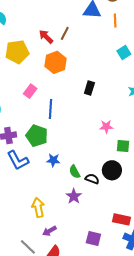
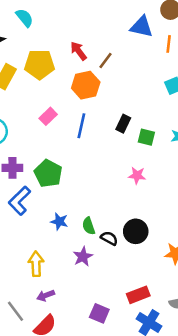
brown line: (65, 33) -> (105, 61), moved
blue line: (50, 109) -> (81, 126), moved
green square: (123, 146) -> (146, 137), moved
blue L-shape: (18, 160) -> (19, 201), turned 65
blue star: (53, 160) -> (59, 222), moved
red rectangle: (122, 219) -> (138, 295), turned -42

